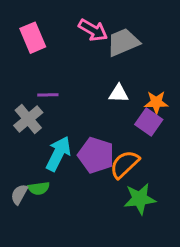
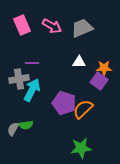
pink arrow: (93, 30) -> (52, 26), moved
gray cross: (28, 119) -> (19, 79), turned 30
cyan arrow: (58, 154) -> (32, 90), moved
green star: (140, 199) -> (81, 148), moved

